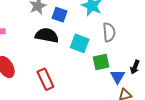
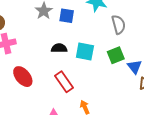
black semicircle: (47, 35) -> (59, 48), moved, size x0.7
cyan square: (80, 43) -> (85, 52), moved

